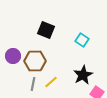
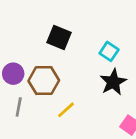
black star: (83, 75) -> (113, 82), moved
gray line: (33, 84) -> (19, 107), moved

